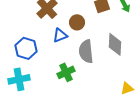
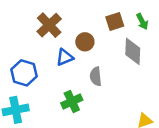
gray diamond: (115, 44) -> (133, 51), moved
gray semicircle: (86, 51) -> (96, 76), size x0.7

